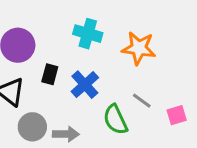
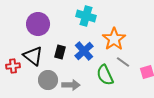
orange star: (139, 48) -> (114, 39), moved, turned 30
black rectangle: (50, 74) -> (60, 52), moved

